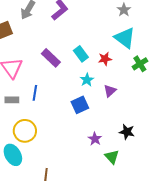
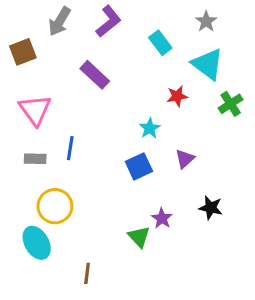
cyan rectangle: (81, 54) -> (160, 43), moved
purple rectangle: (51, 58) -> (95, 75), moved
purple triangle: (110, 91) -> (185, 159), moved
green triangle: (112, 157) -> (139, 237), moved

